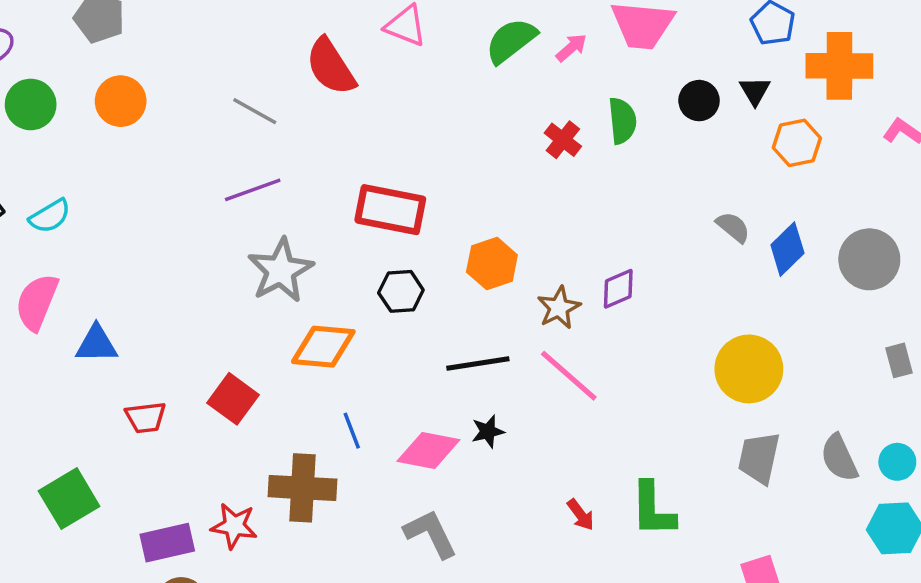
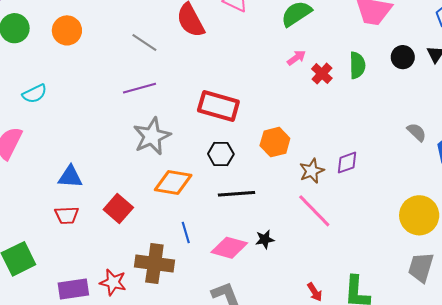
pink arrow: (571, 48) -> (296, 58), moved
cyan semicircle: (50, 216) -> (35, 94), moved
blue triangle: (96, 344) -> (70, 177), moved
black line: (478, 364) -> (236, 194), moved

